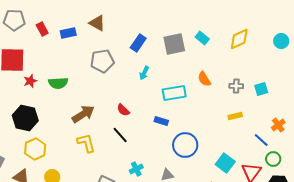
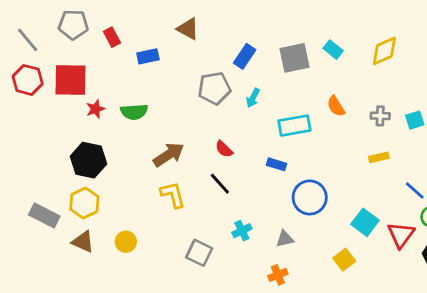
blue rectangle: (68, 33) -> (148, 56), moved
gray pentagon: (102, 61) -> (214, 88), moved
yellow hexagon: (35, 149) -> (84, 203), moved

